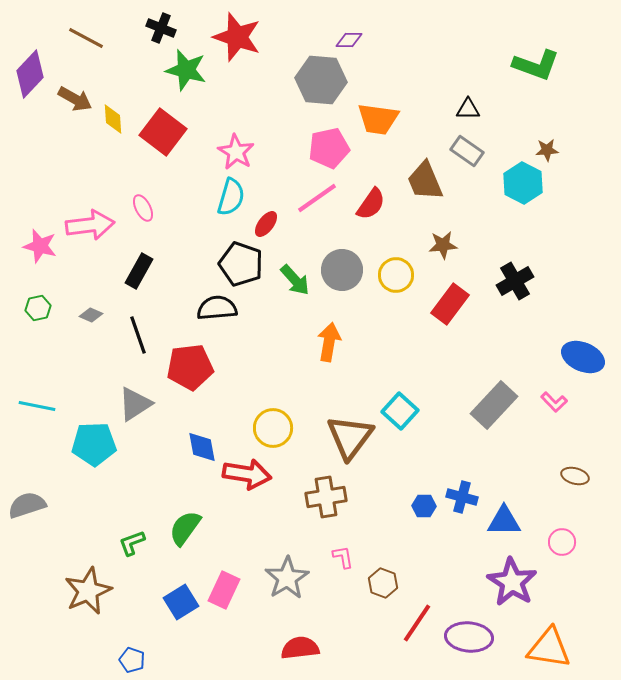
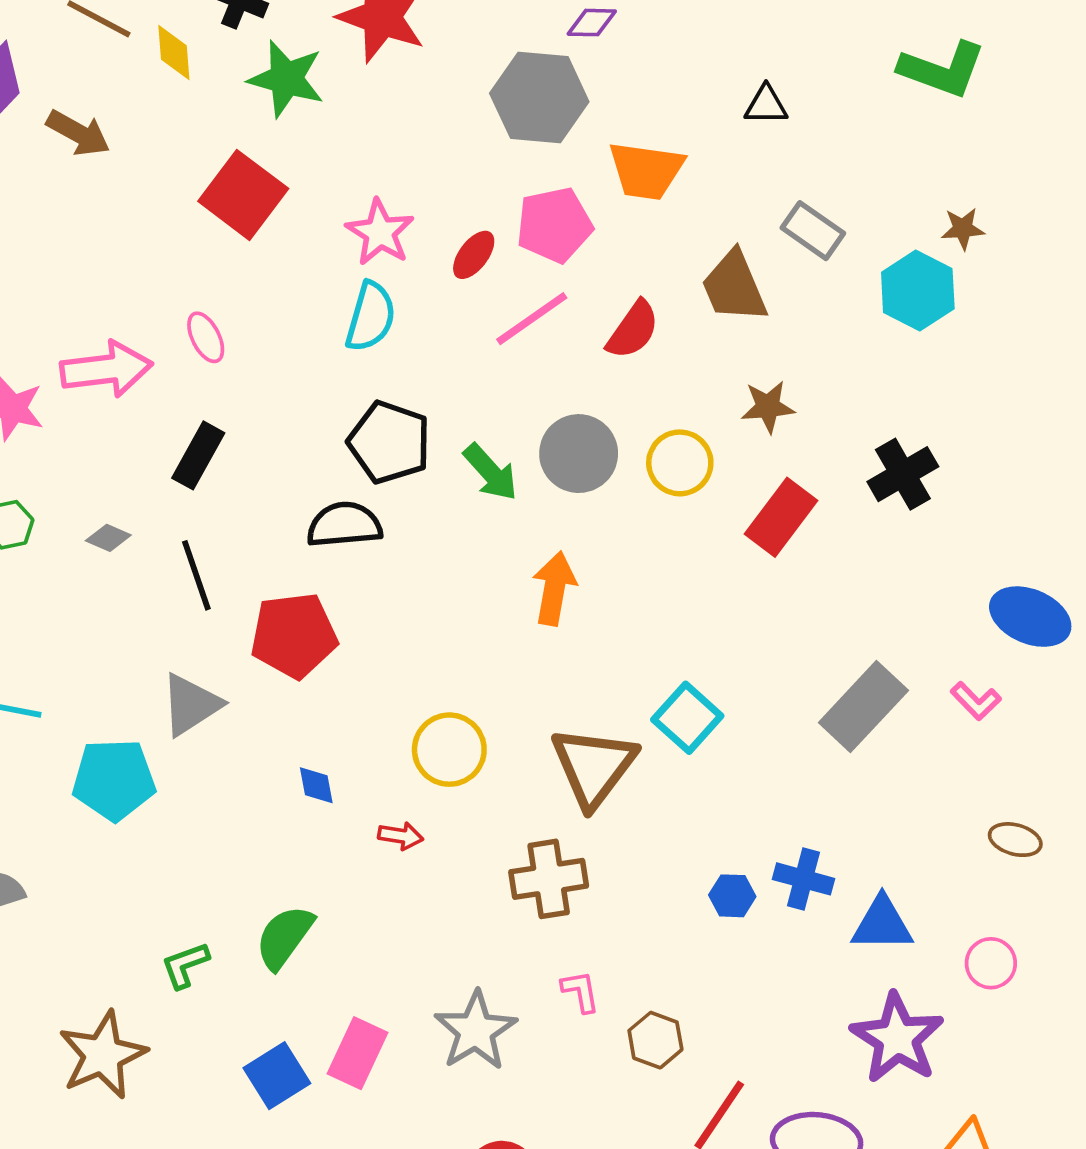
black triangle: (468, 109) -> (766, 105), moved
yellow diamond: (113, 119) -> (174, 53), moved
red ellipse: (266, 224) -> (474, 255), moved
blue diamond: (202, 447) -> (316, 785), size x0.7
red arrow: (247, 474) -> (401, 836), size x0.5

